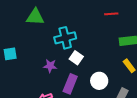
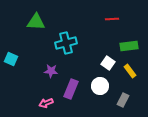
cyan square: (10, 54) -> (11, 59), turned 32
white square: (76, 58) -> (108, 63), moved

